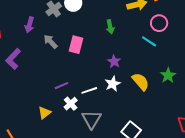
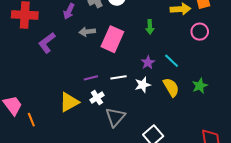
cyan line: (149, 41) -> (172, 61), moved
gray arrow: (50, 42) -> (87, 32), turned -63
pink rectangle: (76, 45) -> (112, 39), size x1.4
white line: (89, 90) -> (118, 77), moved
yellow triangle: (44, 113) -> (69, 102), size x1.5

